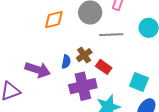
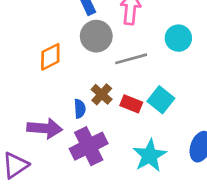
cyan square: (139, 82) -> (161, 100), moved, turned 30
purple cross: (83, 86) -> (89, 146), moved

